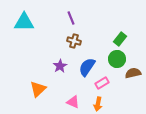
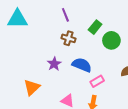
green rectangle: (120, 39) -> (95, 27), moved
green circle: (117, 59) -> (111, 40), moved
blue semicircle: (87, 67) -> (82, 65), turned 78

